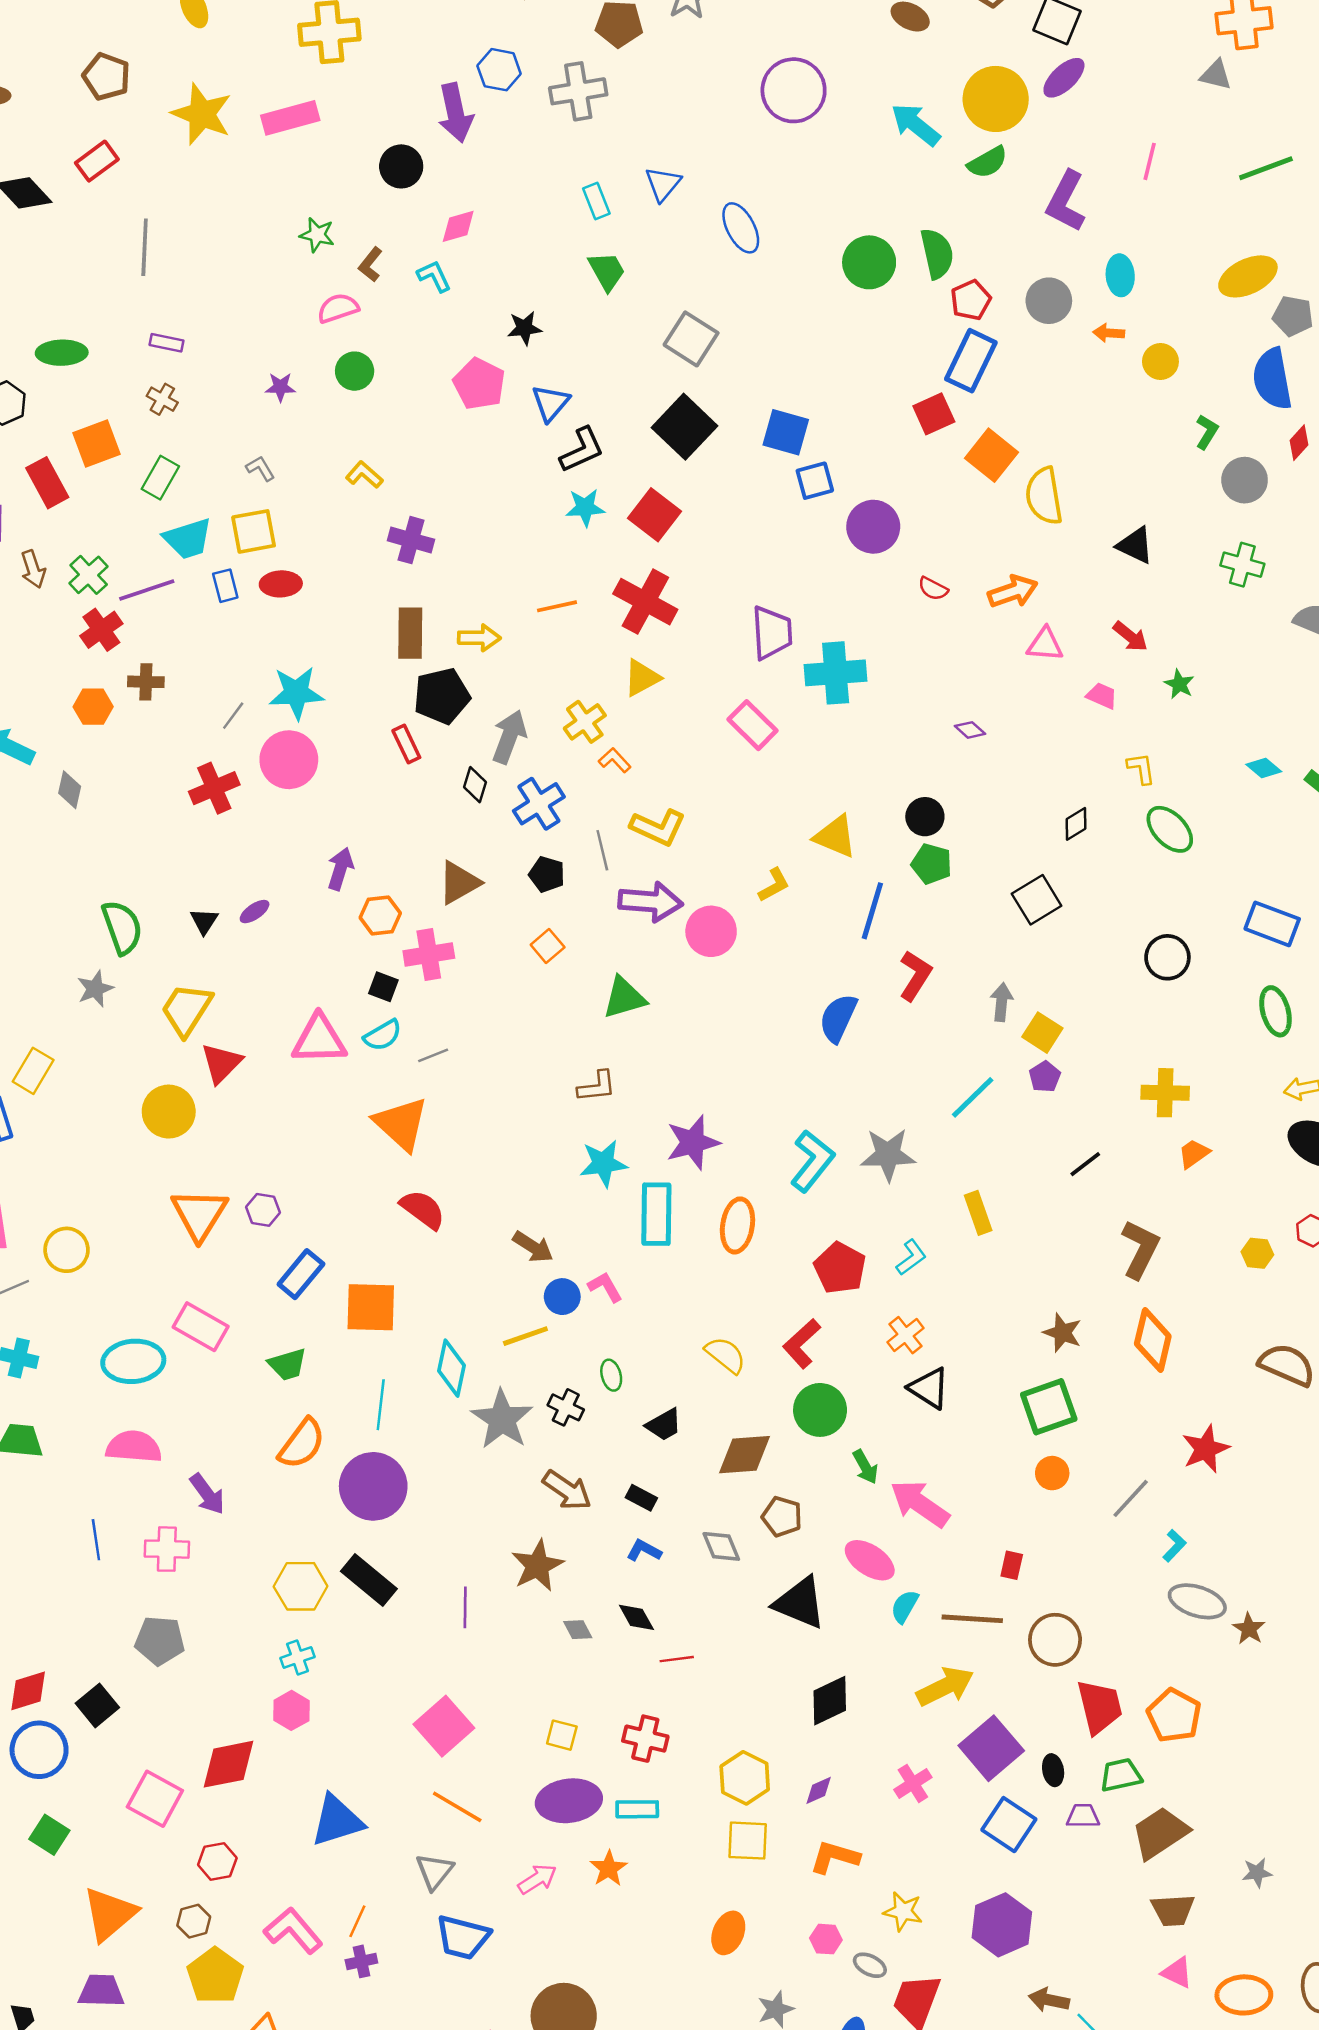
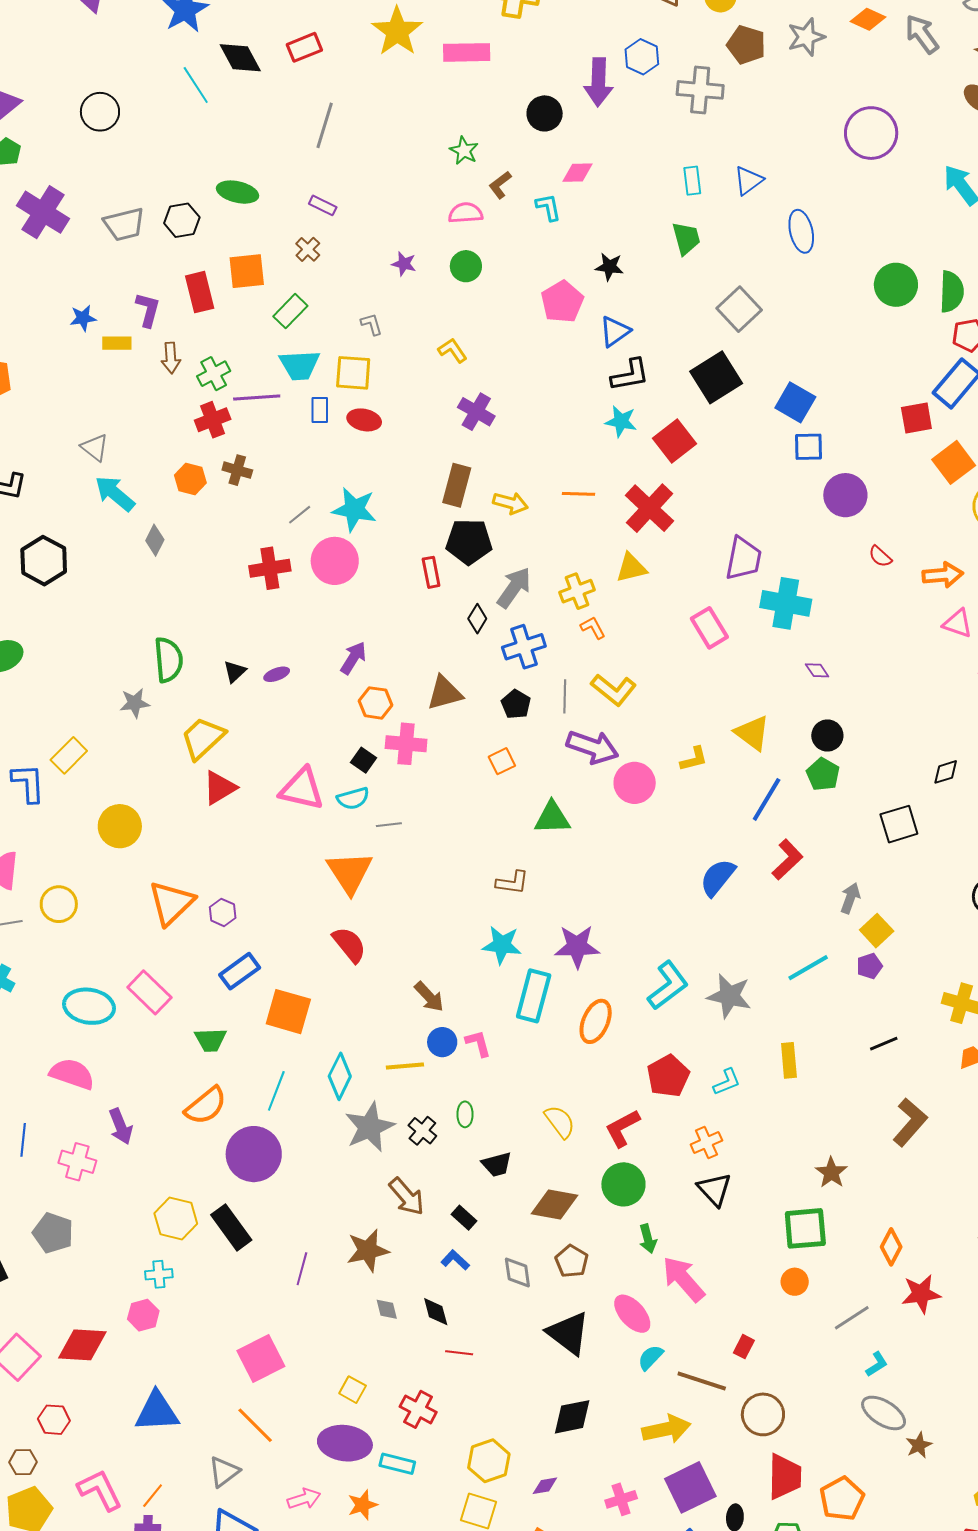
purple diamond: (970, 730) -> (817, 670), moved
yellow circle: (169, 1112) -> (120, 826), moved
orange diamond: (1153, 1340) -> (891, 1247), moved, size x0.7

